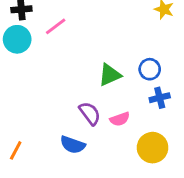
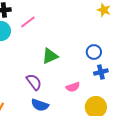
green triangle: (110, 75) -> (50, 56), moved
purple semicircle: (90, 113) -> (34, 82), moved

